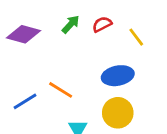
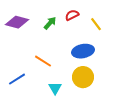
green arrow: (71, 24) -> (50, 23), moved
blue line: (25, 101) -> (17, 79), moved

